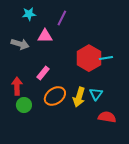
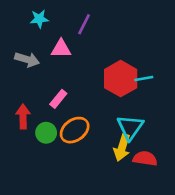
cyan triangle: (96, 94) -> (130, 127), size x1.5
yellow arrow: (79, 97) -> (122, 148), moved
green circle: (24, 105) -> (46, 133), moved

